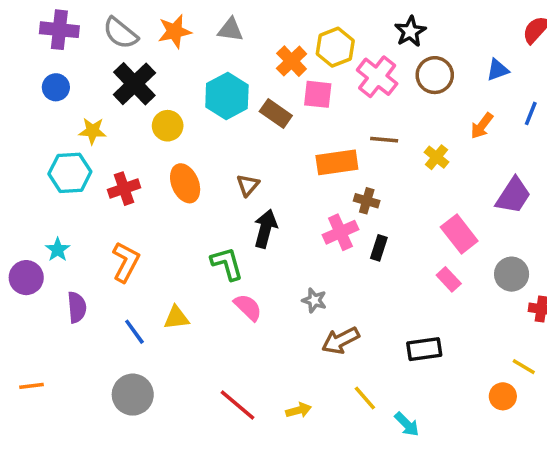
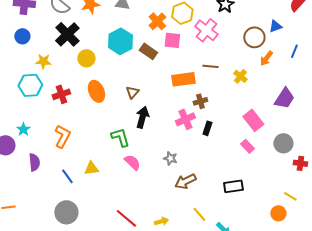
brown circle: (435, 75) -> (254, 37), moved
brown cross: (367, 201) -> (200, 101), turned -32

